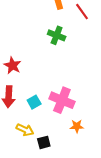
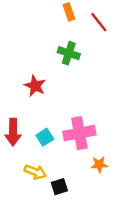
red star: (12, 65) -> (35, 86), moved
pink cross: (62, 100) -> (79, 133), turned -30

